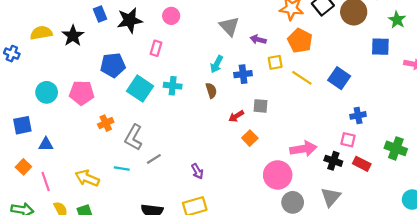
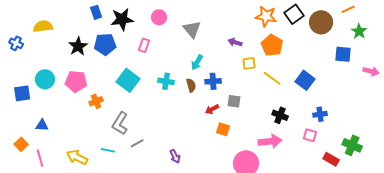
gray triangle: (229, 26) -> (192, 29), moved
black star: (73, 36) -> (78, 46), moved
blue pentagon: (113, 65) -> (105, 44), moved
blue cross: (243, 74) -> (213, 81), moved
cyan cross: (173, 86) -> (166, 81), moved
orange cross: (106, 123) -> (96, 101), moved
blue square: (22, 125) -> (22, 93), moved
orange square: (250, 138) -> (223, 129), turned -32
black cross: (333, 161) -> (280, 115), moved
red rectangle: (362, 164) -> (331, 159), moved

